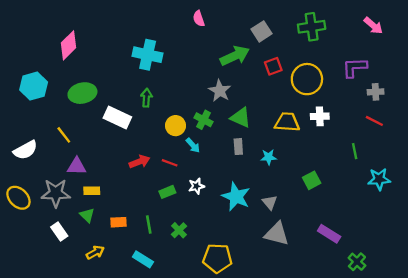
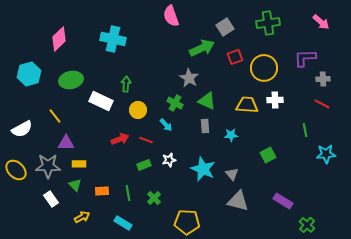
pink semicircle: (199, 19) -> (171, 16), size x1.5
cyan cross: (148, 55) -> (113, 39), moved
yellow circle: (176, 126) -> (138, 110), moved

